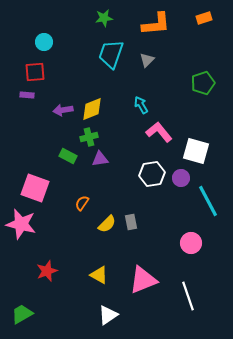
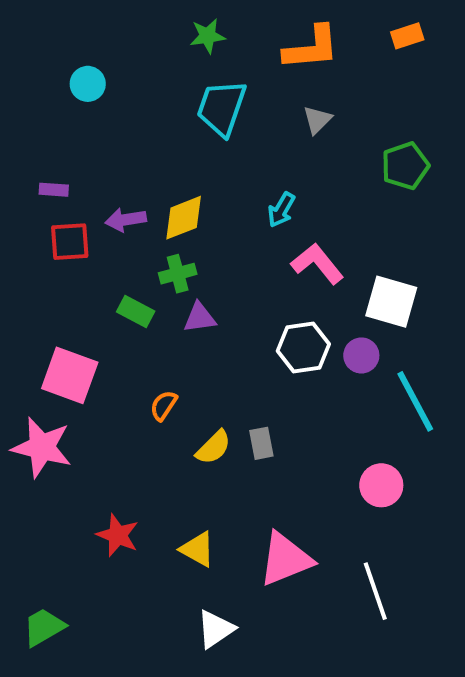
gray triangle: (147, 60) -> (317, 120), moved
red square: (35, 72) -> (70, 242), moved
cyan arrow: (141, 105) -> (281, 210), turned -120
red star: (47, 271) -> (118, 535), moved, turned -30

